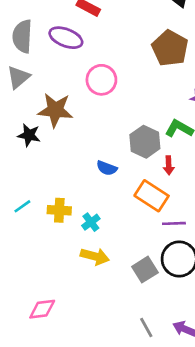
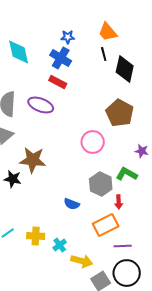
pink circle: (101, 80) -> (93, 142), moved
orange rectangle: (152, 196) -> (106, 225), turned -60
yellow arrow: (95, 256) -> (82, 261), moved

